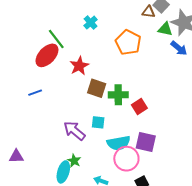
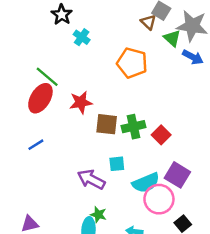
brown triangle: (149, 12) -> (148, 22), turned 48
cyan cross: (91, 23) -> (82, 37), moved
green triangle: (165, 29) -> (172, 38), turned 42
red star: (79, 66) -> (81, 102), turned 30
purple square: (146, 142) -> (177, 175), turned 30

